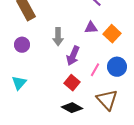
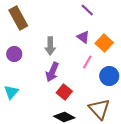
purple triangle: (91, 28) -> (83, 37), turned 40
purple arrow: (73, 56) -> (52, 72), moved
pink line: (95, 70) -> (87, 62), moved

